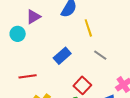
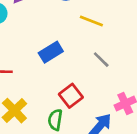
yellow line: (88, 28) -> (91, 21), turned -60

